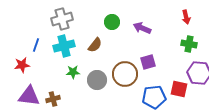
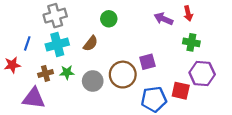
purple arrow: (142, 28) -> (163, 19), moved
purple triangle: (29, 96) -> (34, 98), moved
brown cross: (53, 99) -> (46, 73), moved

